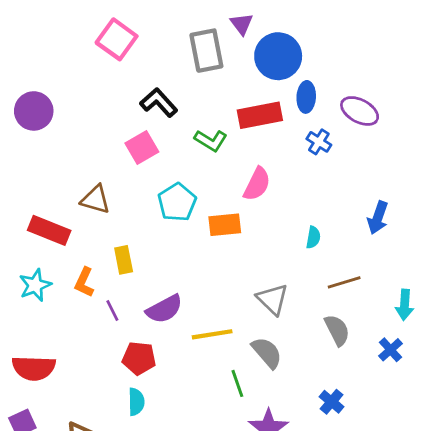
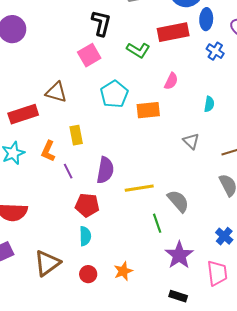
black L-shape: (159, 103) -> (101, 23), turned 56
pink semicircle: (257, 184) -> (171, 81), size x0.7
red rectangle: (49, 230) -> (23, 114), turned -40
cyan semicircle: (313, 237) -> (209, 104), moved
gray triangle: (273, 299) -> (191, 141), moved, size x0.7
purple semicircle: (164, 309) -> (105, 170), turned -52

